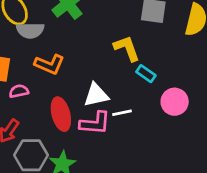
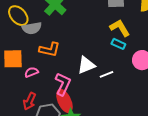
yellow L-shape: (127, 48) -> (120, 28), moved
red ellipse: (61, 114) -> (64, 101), moved
pink L-shape: (95, 123) -> (63, 84), moved, turned -60

